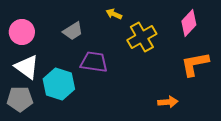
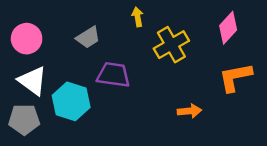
yellow arrow: (114, 14) -> (138, 17), turned 56
orange arrow: (168, 102) -> (189, 111), moved

